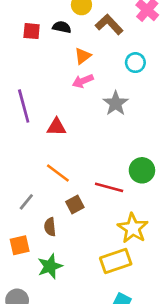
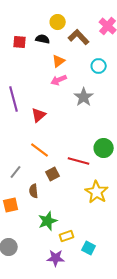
red triangle: (57, 127) -> (39, 115), turned -42
yellow rectangle: (116, 261) -> (67, 236), moved, size x0.6
green star: (50, 266) -> (48, 221), moved

